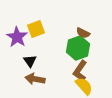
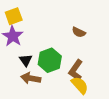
yellow square: (36, 29) -> (14, 16), moved
green hexagon: (78, 48) -> (50, 60), moved

